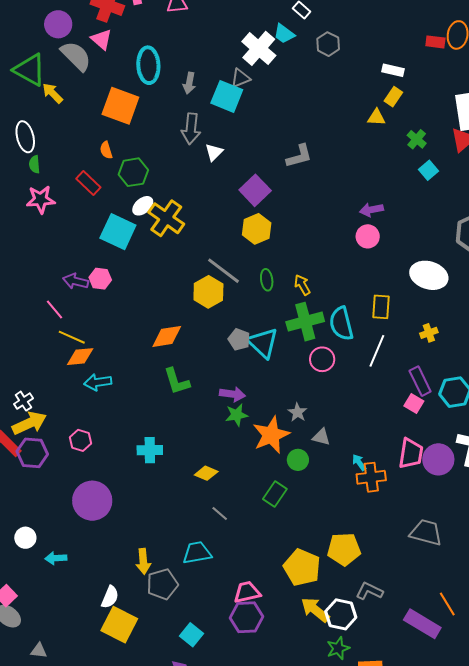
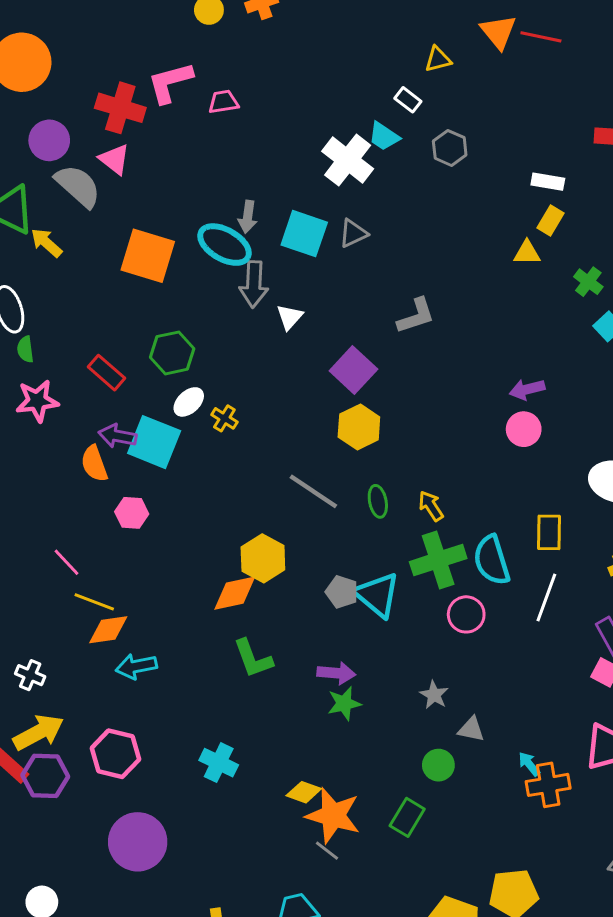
cyan ellipse: (148, 65) -> (225, 245), moved, turned -54
gray triangle: (240, 78) -> (353, 233), moved
orange semicircle: (106, 150) -> (94, 464), moved, size x1.4
yellow cross: (166, 218) -> (224, 418), size x0.5
purple arrow: (76, 281) -> (117, 436), moved
yellow hexagon: (208, 292) -> (263, 558), moved
white cross: (23, 401) -> (30, 675), moved, turned -30
orange star: (271, 435) -> (333, 815), moved, turned -30
pink hexagon: (80, 440) -> (115, 754), size x1.5
cyan cross: (150, 450) -> (219, 763), turned 30

